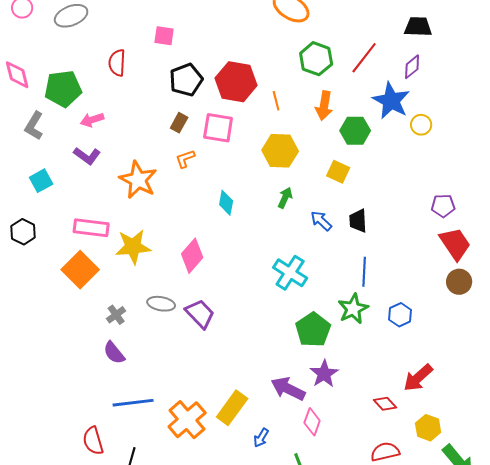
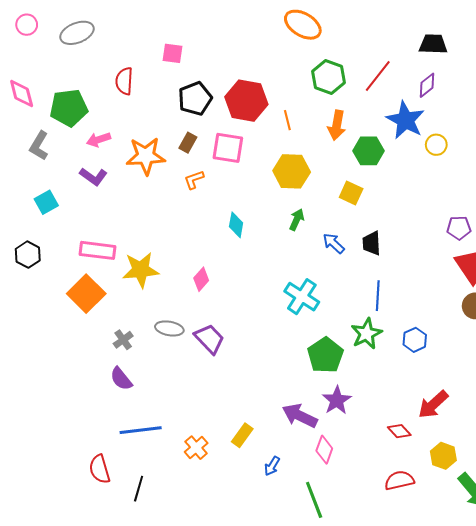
orange star: (138, 180) -> (146, 156), moved, turned -30
pink diamond: (192, 256) -> (201, 279), size x0.7
yellow rectangle: (232, 408) -> (242, 435), size x0.7
orange cross: (187, 420) -> (196, 448), size x0.6

